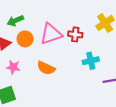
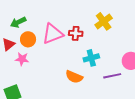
pink star: (13, 67) -> (22, 59), moved
orange semicircle: (46, 68) -> (74, 77), moved

